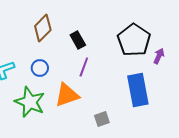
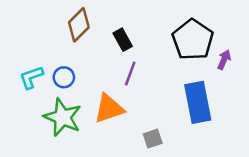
blue circle: (40, 68) -> (64, 77), moved

